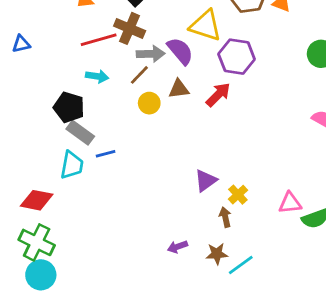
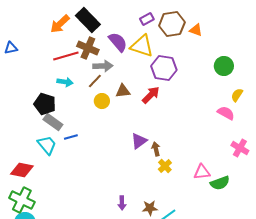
blue triangle: (21, 44) -> (11, 48), moved
purple semicircle: (180, 51) -> (118, 42), moved
cyan trapezoid: (72, 165) -> (47, 145), turned -50
purple triangle: (206, 181) -> (139, 141), moved
brown arrow: (225, 217) -> (156, 149), moved
purple arrow: (177, 247) -> (122, 203), turned -72

